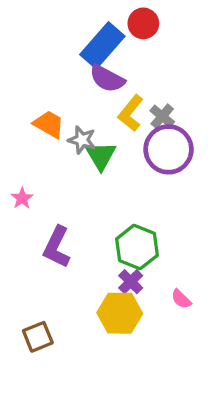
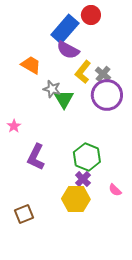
orange trapezoid: (49, 124) -> (31, 65), moved

